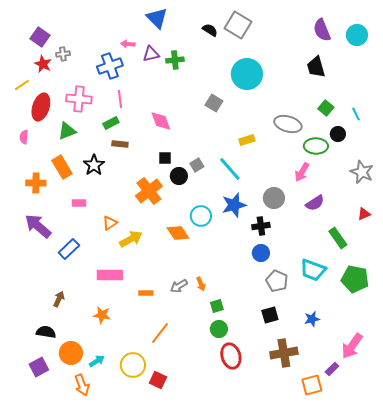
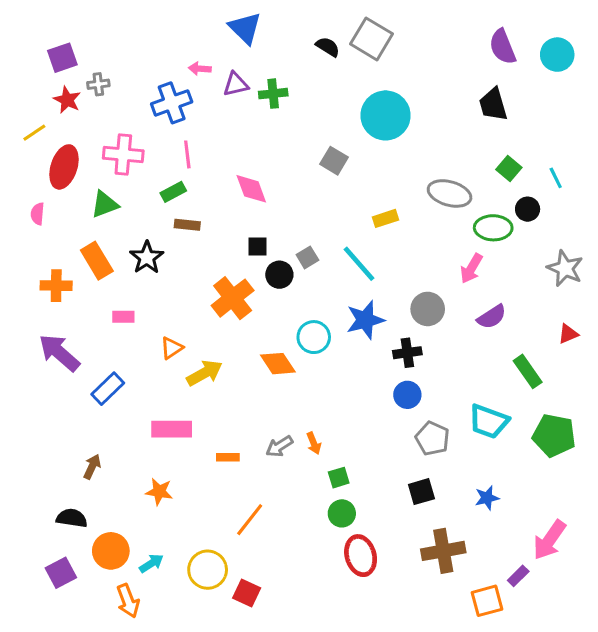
purple square: (40, 37) -> (62, 58), turned 36

